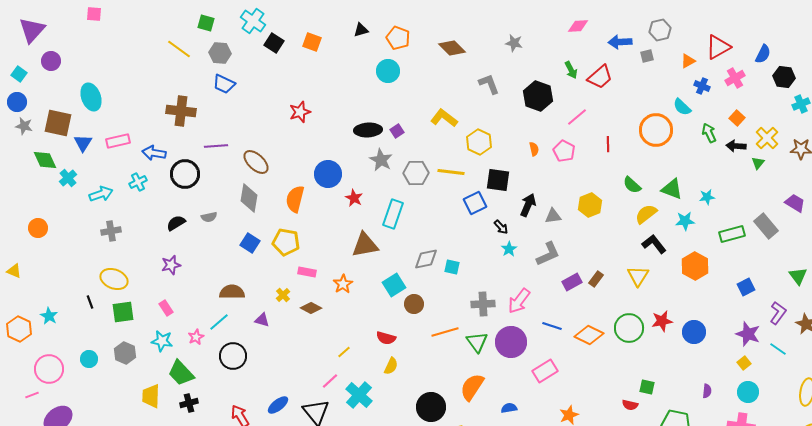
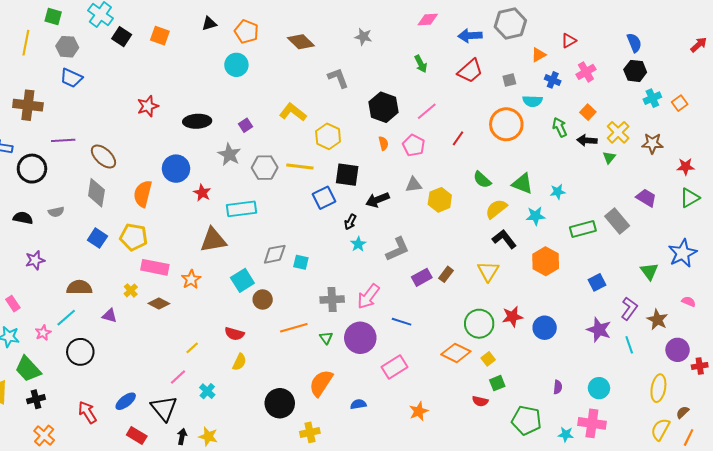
gray hexagon: (660, 30) -> (510, 24), size x1.4
red triangle: (718, 47) -> (569, 41), size x0.6
yellow line: (179, 49) -> (26, 43), turned 65
blue semicircle: (763, 54) -> (634, 43), moved, turned -48
gray square: (647, 56) -> (509, 80), moved
red trapezoid: (600, 77) -> (470, 71), moved
black hexagon: (538, 96) -> (383, 107), moved
cyan semicircle: (682, 107) -> (533, 101), turned -42
black ellipse: (368, 130) -> (197, 121), moved
red line: (608, 144) -> (458, 138), turned 35
black arrow: (528, 205) -> (377, 200), turned -135
cyan rectangle: (393, 214) -> (241, 209), turned 64
gray triangle: (553, 216) -> (414, 185), moved
black semicircle: (176, 223) -> (23, 218), turned 42
black arrow: (501, 227) -> (350, 222), turned 70
purple star: (171, 265) -> (35, 260), moved
pink rectangle: (307, 272) -> (155, 267), size x1.5
orange diamond: (589, 335) -> (456, 353), moved
green triangle: (477, 342) -> (326, 338), size x0.6
cyan line: (778, 349) -> (629, 345), turned 36
yellow square: (744, 363) -> (488, 359), moved
green square: (647, 387) -> (497, 383), turned -35
cyan cross: (359, 395) -> (207, 391), size x0.6

